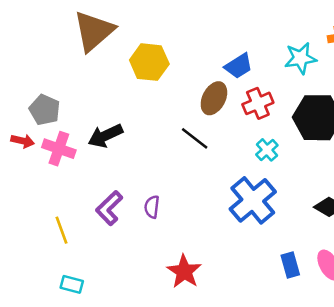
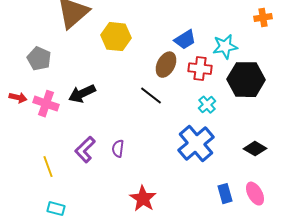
cyan star: (301, 58) -> (225, 47), moved
red cross: (258, 103) -> (200, 69), turned 30
gray pentagon: (45, 110) -> (39, 59), moved

